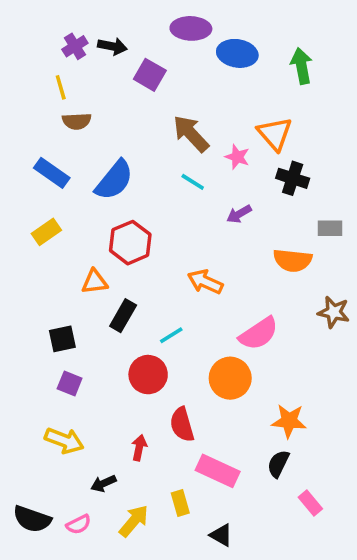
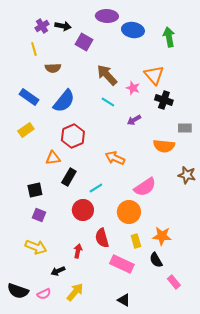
brown semicircle: (77, 121) -> (53, 68), moved
black semicircle: (278, 464) -> (156, 260), turned -56
yellow rectangle: (180, 503) -> (136, 241), moved

